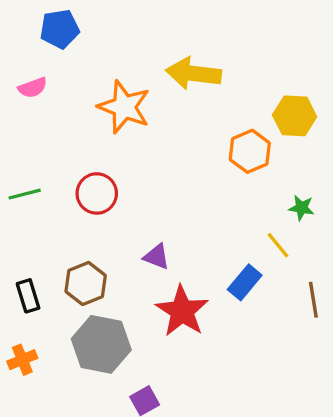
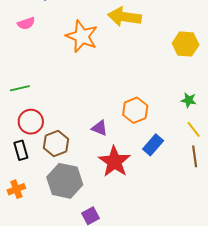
orange hexagon: (250, 151) -> (135, 110), moved
red circle: (97, 193) -> (31, 122), moved
yellow line: (278, 245) -> (194, 129), moved

